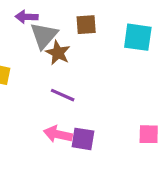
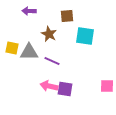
gray triangle: (44, 36) -> (29, 52), moved, turned 48
cyan square: (138, 37) -> (85, 36), moved

